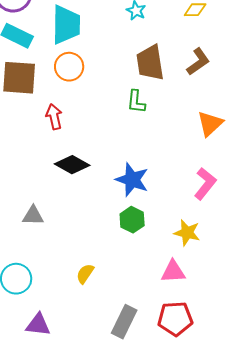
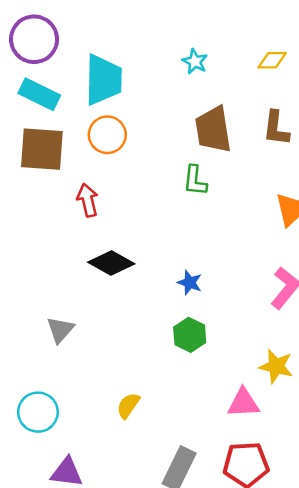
brown L-shape: (198, 62) -> (276, 128), turned 132
blue star: (132, 180) -> (190, 283), size x0.6
gray triangle: (33, 216) -> (60, 330), turned -50
yellow star: (187, 233) -> (276, 366), moved

